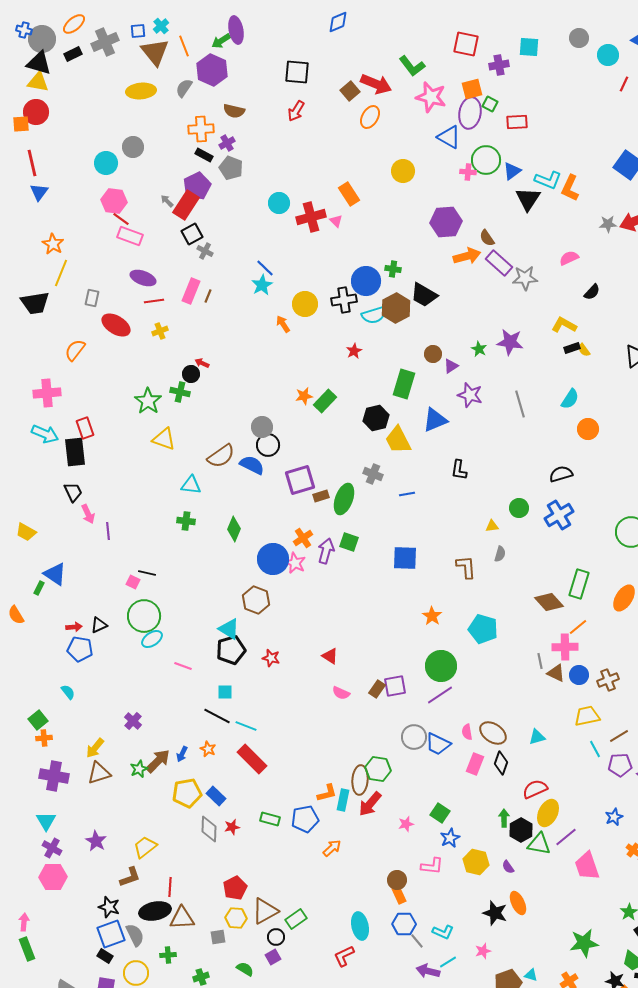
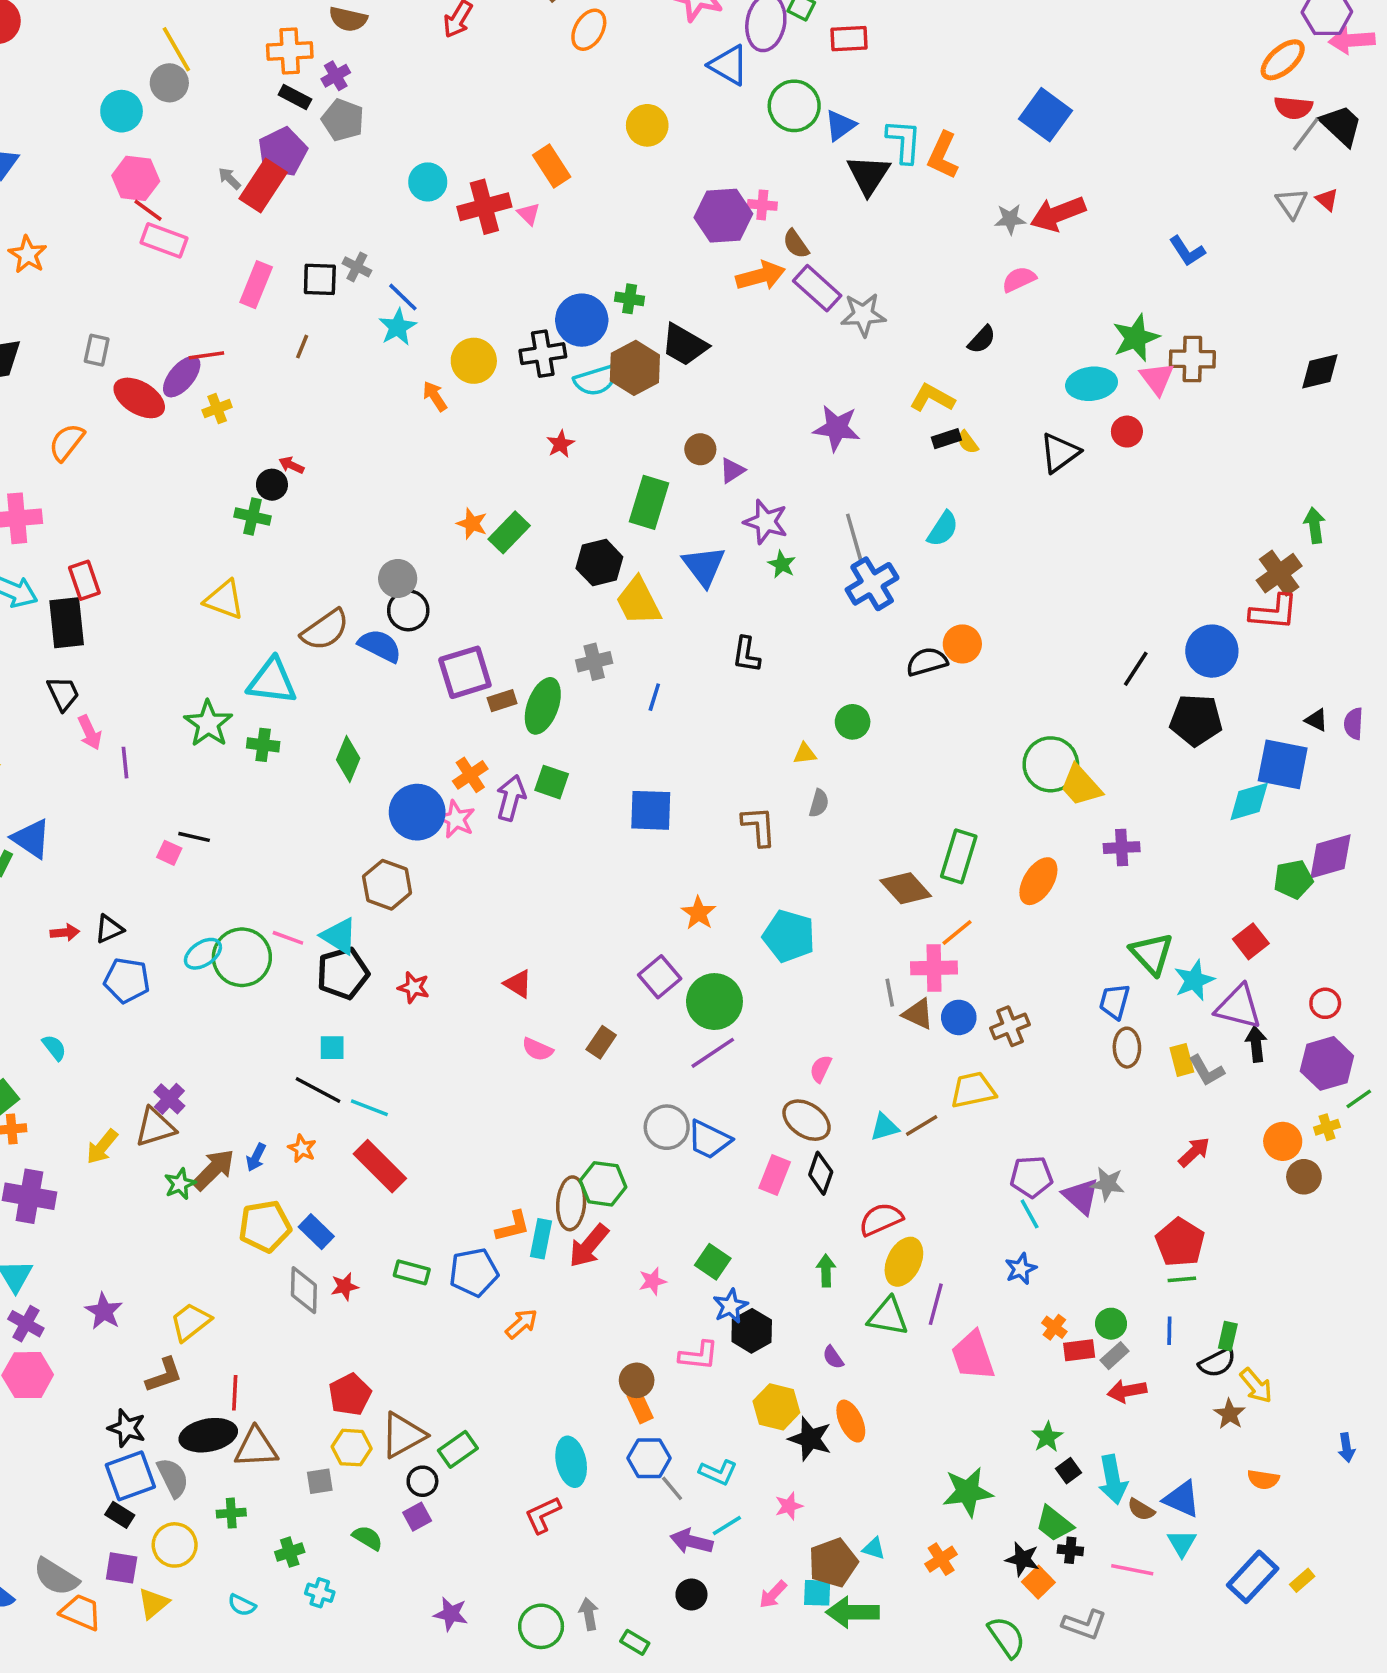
pink cross: (468, 172) -> (762, 205), moved
cyan L-shape: (548, 180) -> (904, 141), turned -108
black square: (192, 234) -> (320, 279), moved, turned 30
gray cross: (205, 251) -> (357, 267), moved
pink semicircle: (569, 258) -> (1019, 279), moved
yellow line: (61, 273) -> (176, 49), moved, turned -52
purple ellipse: (143, 278) -> (182, 377), moved, turned -70
pink rectangle: (191, 291) -> (256, 285), moved
green star: (479, 349) -> (782, 564), moved
orange star: (304, 396) -> (472, 524), turned 30
green star: (148, 401) -> (208, 724), moved
blue triangle: (435, 420) -> (704, 566), turned -44
orange circle: (588, 429) -> (962, 644), moved
gray cross: (373, 474) -> (594, 662), turned -36
cyan triangle: (191, 485) -> (272, 681), size x1.4
blue line: (407, 494) -> (654, 697), turned -63
blue cross: (559, 515) -> (872, 584), moved
green circle: (144, 616) -> (242, 957), moved
blue pentagon: (80, 649) -> (127, 980), moved
pink line: (183, 666) -> (288, 938), moved
purple square: (395, 686) -> (660, 977), moved, turned -30
pink semicircle: (467, 732) -> (821, 1069), moved, turned 35
brown line: (619, 736) -> (922, 1125), moved
cyan line: (595, 749) -> (1030, 1214), moved
brown triangle: (99, 773) -> (155, 1127), moved
black hexagon: (521, 830) -> (752, 1331), moved
purple line: (566, 837) -> (936, 1304), turned -35
yellow hexagon: (476, 862) -> (776, 1407), moved

